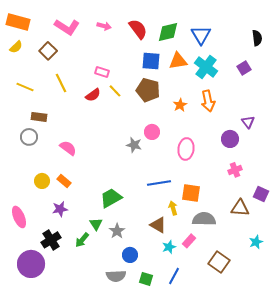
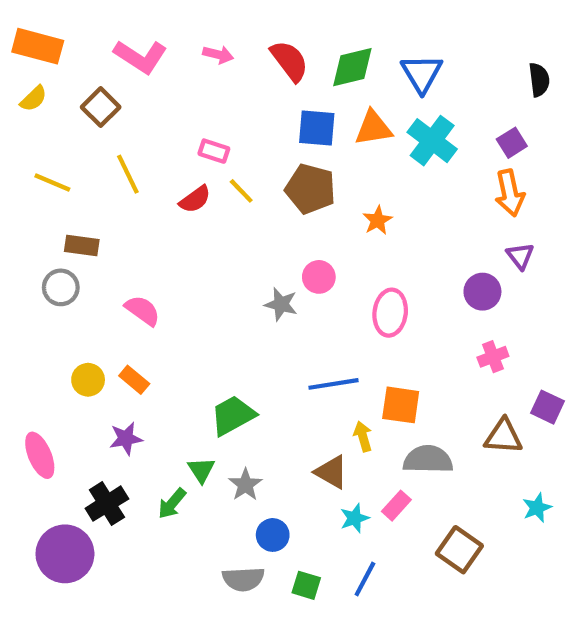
orange arrow: (208, 101) -> (510, 193), moved

